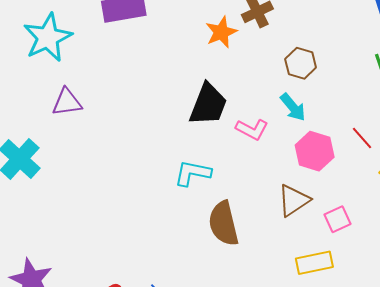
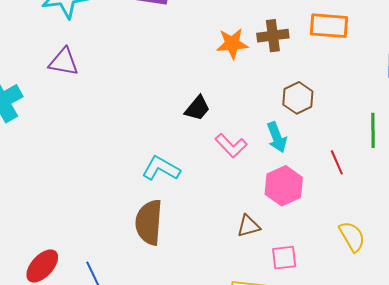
black trapezoid: (208, 104) -> (197, 108), size x0.6
red line: (362, 138) -> (337, 162), moved
brown triangle: (294, 200) -> (248, 226), size x0.7
brown semicircle: (224, 224) -> (149, 222), moved

